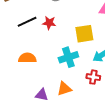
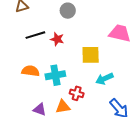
cyan cross: (68, 57) -> (55, 75), moved
red cross: (93, 77) -> (77, 93), moved

